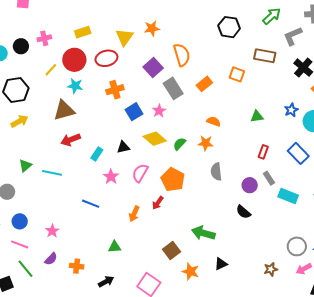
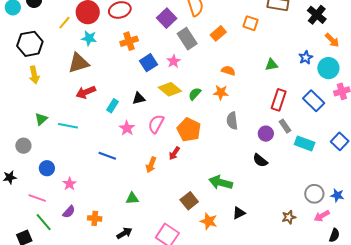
yellow arrow: (19, 121) -> (34, 75), turned 108
red rectangle: (263, 152) -> (279, 100), size x1.5
blue circle: (20, 221) -> (47, 168), moved

